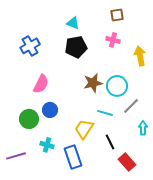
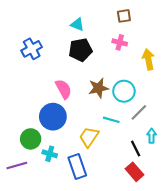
pink semicircle: (41, 84) -> (64, 89), moved, turned -54
blue circle: (50, 110) -> (53, 117), size x1.6
green circle: (29, 119) -> (31, 139), moved
black line: (110, 142) -> (136, 148), moved

